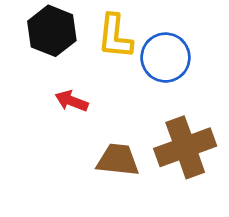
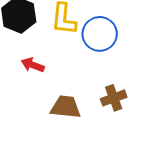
brown cross: (185, 147) -> (114, 98), size x0.6

